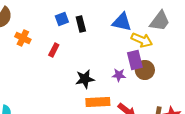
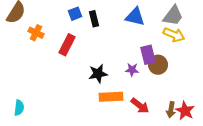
yellow arrow: (142, 40) -> (174, 35), moved
red rectangle: (54, 50) -> (67, 45), size x1.5

